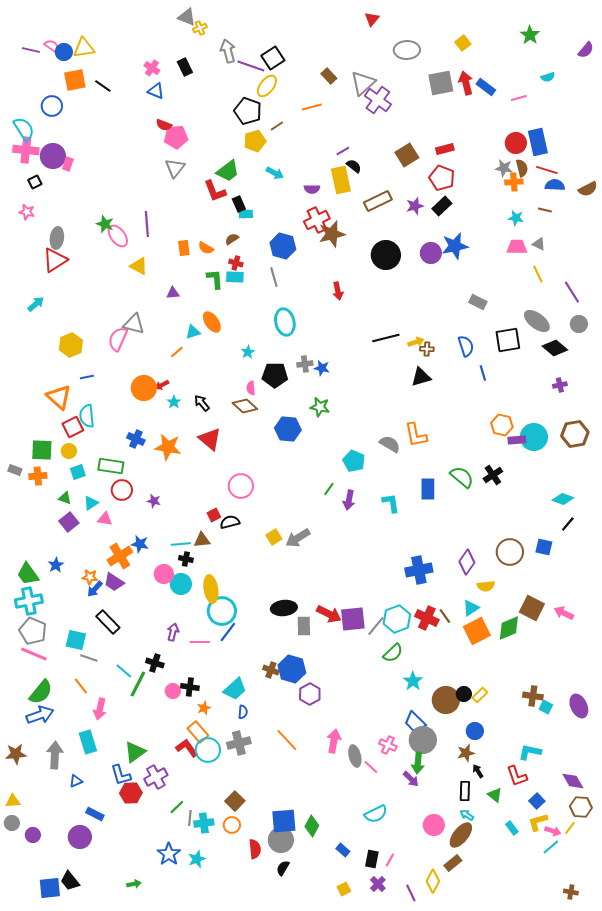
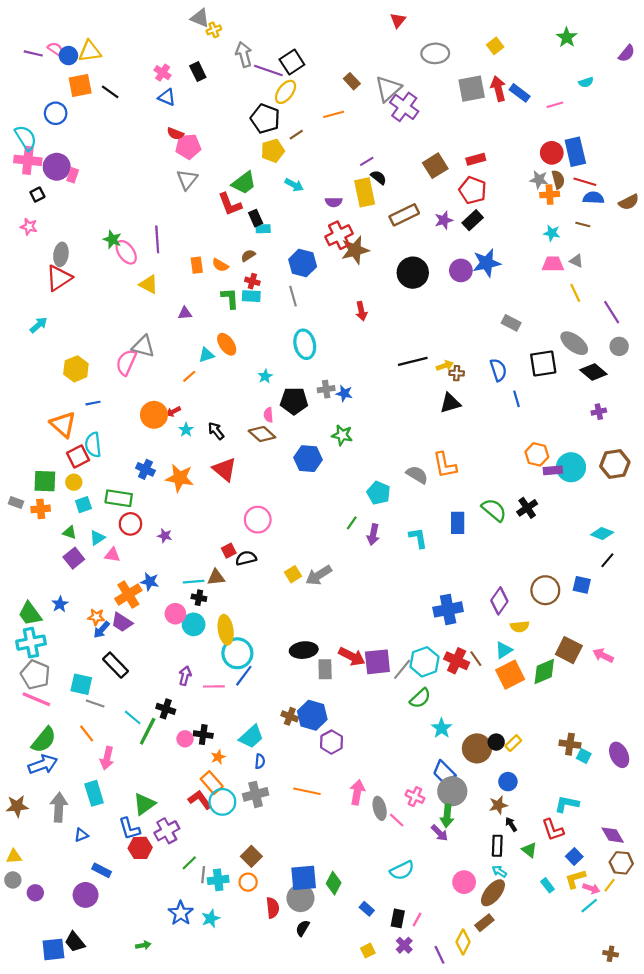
orange line: (287, 740) -> (307, 791), turned -35

